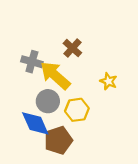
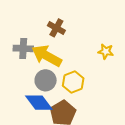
yellow star: (108, 81) -> (106, 51), moved

